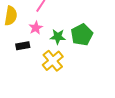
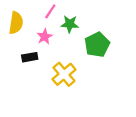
green star: (58, 37) -> (70, 24), moved

